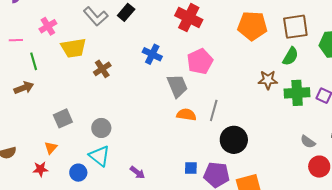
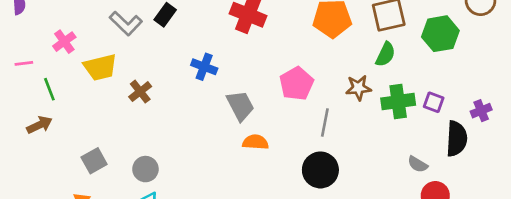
pink pentagon: (200, 61) -> (297, 84), moved
gray line: (214, 110) -> (325, 123), moved

